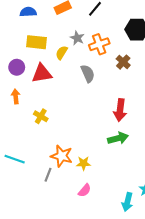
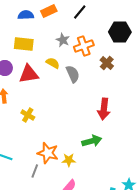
blue semicircle: (28, 12) -> (26, 15), moved
yellow semicircle: (62, 53) -> (53, 63), moved, turned 88
green arrow: (118, 138) -> (92, 141), moved

